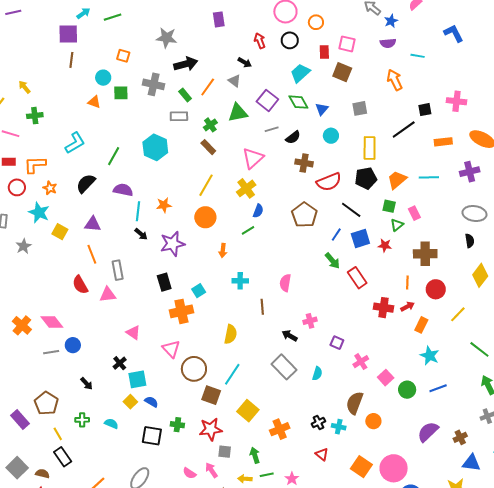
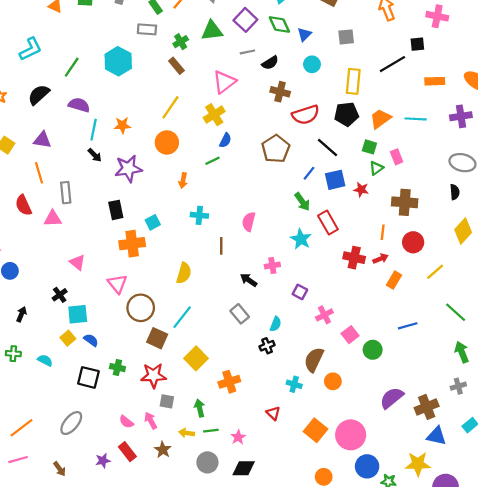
pink cross: (457, 101) -> (437, 16), moved
cyan star: (430, 356) -> (301, 239), moved
gray rectangle: (284, 367) -> (240, 314), size x0.7
black arrow: (87, 384) -> (21, 314), turned -120
blue line: (438, 388) -> (408, 326), moved
black cross: (318, 423) -> (267, 346), moved
brown cross: (460, 437) -> (427, 407), size x1.5

